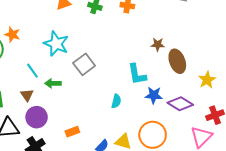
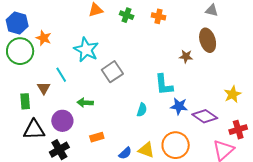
brown ellipse: (177, 61) -> (208, 40), moved
green arrow: (53, 83) -> (85, 103), moved
brown triangle: (27, 95) -> (44, 88), moved

